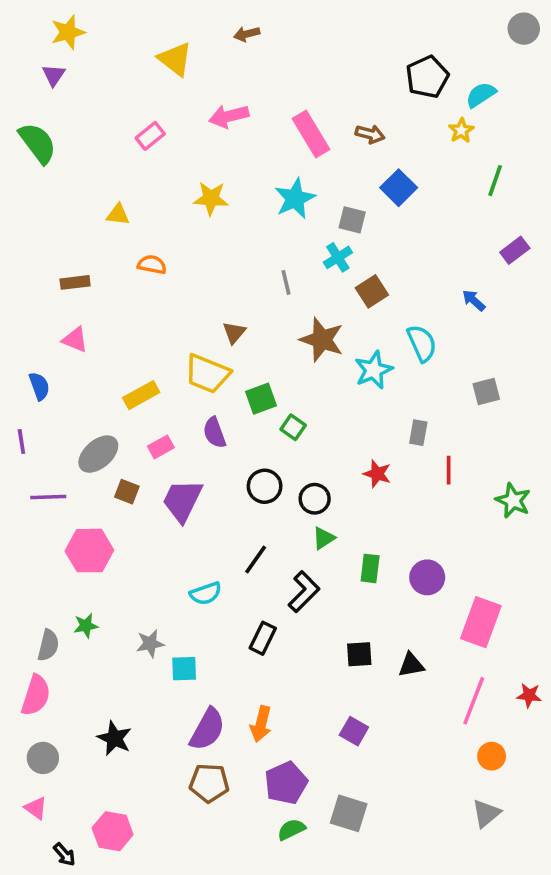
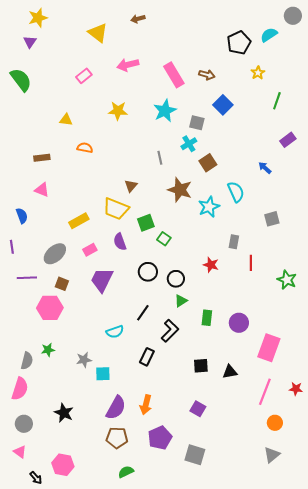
cyan semicircle: (481, 95) -> (269, 35), moved
brown square: (127, 492) -> (62, 284), moved
green semicircle: (291, 829) -> (126, 472), moved

